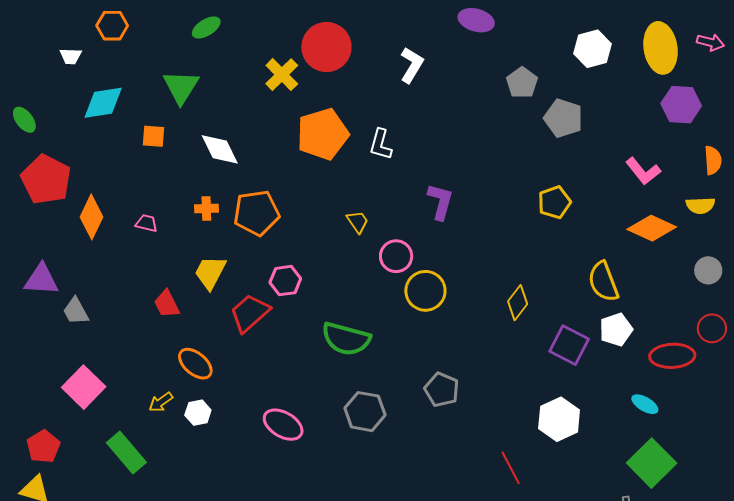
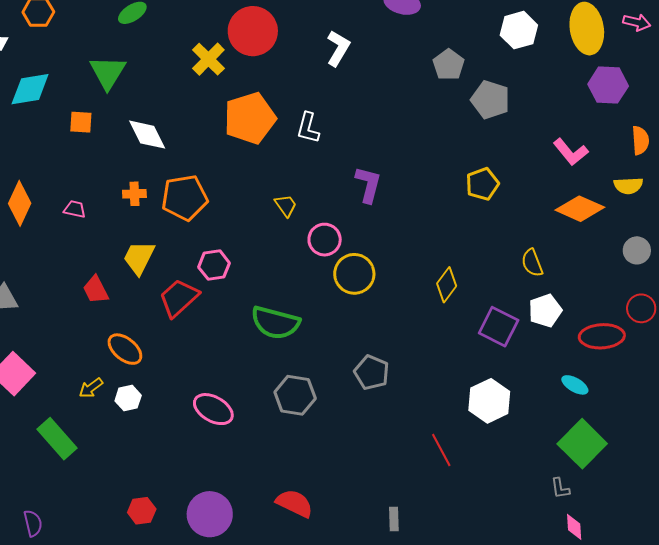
yellow semicircle: (603, 282) -> (532, 263), size x0.7

